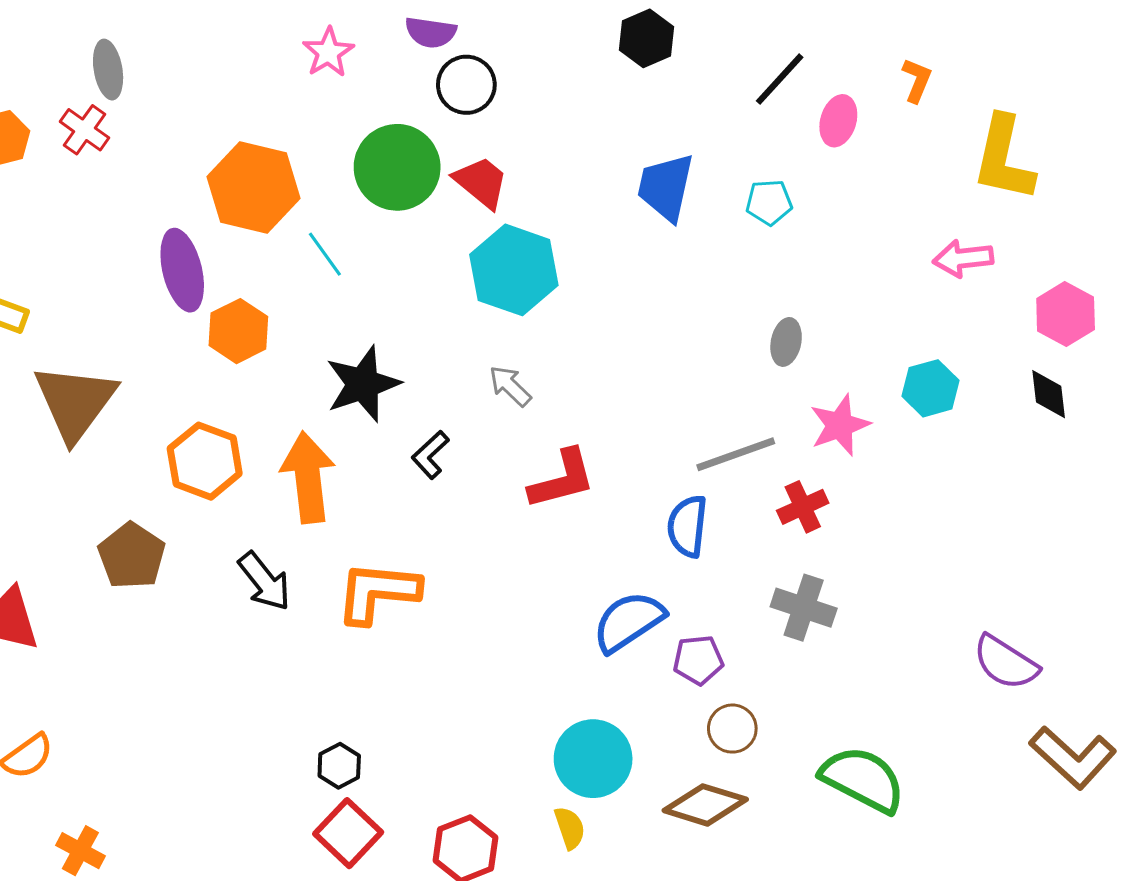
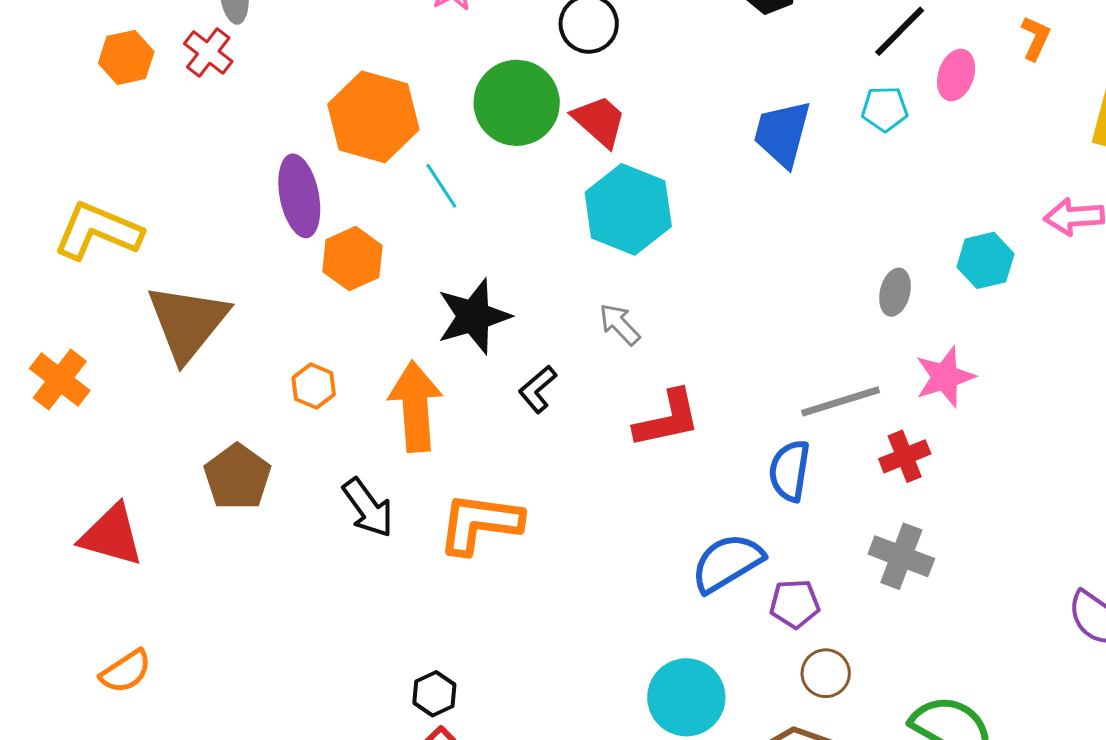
cyan pentagon: (769, 202) -> (885, 109), moved
cyan hexagon: (930, 388) -> (985, 260), moved
orange hexagon: (205, 461) -> (314, 386), size x0.6

